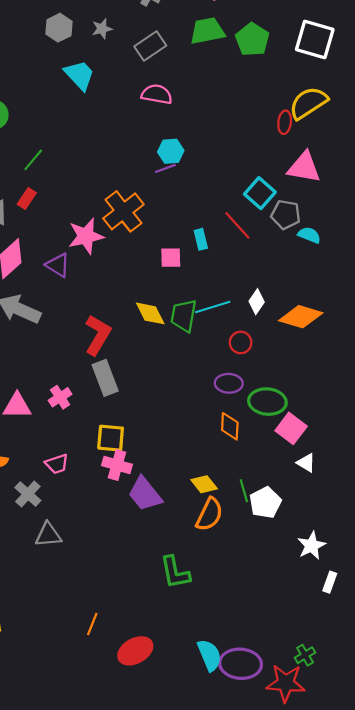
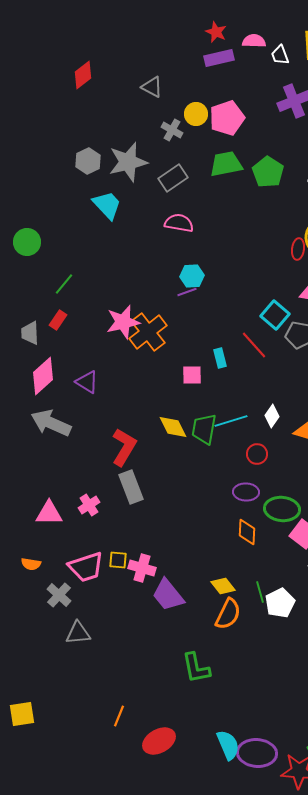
gray star: (102, 29) -> (128, 162), size x2.0
pink star: (86, 236) -> (123, 322), moved
yellow square: (111, 438) -> (118, 560), moved, size x0.7
pink trapezoid: (57, 464) -> (86, 567), size x1.6

